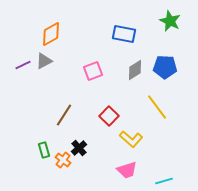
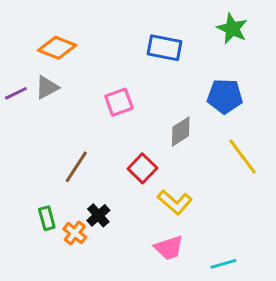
orange diamond: (51, 34) -> (57, 48), turned 50
gray diamond: (135, 70) -> (181, 132), moved
yellow line: (157, 107) -> (242, 157), moved

